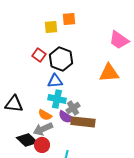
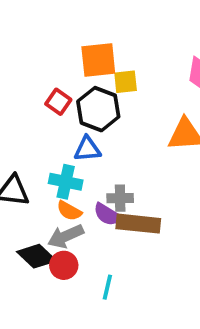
orange square: (69, 19) -> (98, 60), moved, size x1.5
yellow square: (51, 27) -> (126, 82), moved
cyan cross: (57, 99) -> (66, 182), moved
gray cross: (73, 108) -> (120, 198), turned 32

